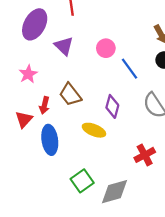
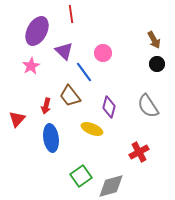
blue line: (130, 69) -> (84, 72), moved
pink star: (28, 74) -> (31, 66), moved
red triangle: (24, 119) -> (17, 119), moved

